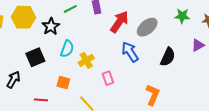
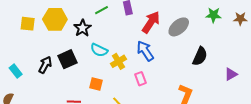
purple triangle: (198, 45) -> (231, 74), moved
cyan semicircle: (67, 49) -> (99, 50), turned 96
blue arrow: (130, 52) -> (145, 51), moved
black arrow: (13, 80) -> (45, 65), moved

